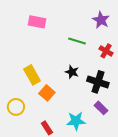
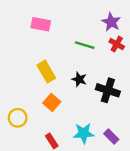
red cross: (106, 51) -> (117, 44), moved
yellow rectangle: (32, 75) -> (46, 72), moved
purple rectangle: (101, 108) -> (111, 137), moved

